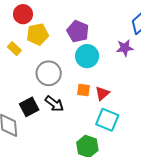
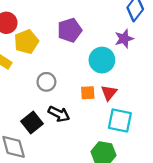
purple pentagon: (78, 31) -> (70, 30), turned -30
cyan circle: (87, 56) -> (102, 60), moved
gray circle: (49, 73) -> (46, 82), size x0.7

